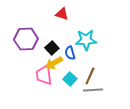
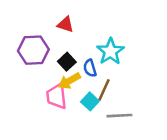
red triangle: (62, 14) -> (65, 24), moved
cyan star: (86, 40) -> (110, 51), turned -30
brown line: (90, 76) -> (104, 90), moved

